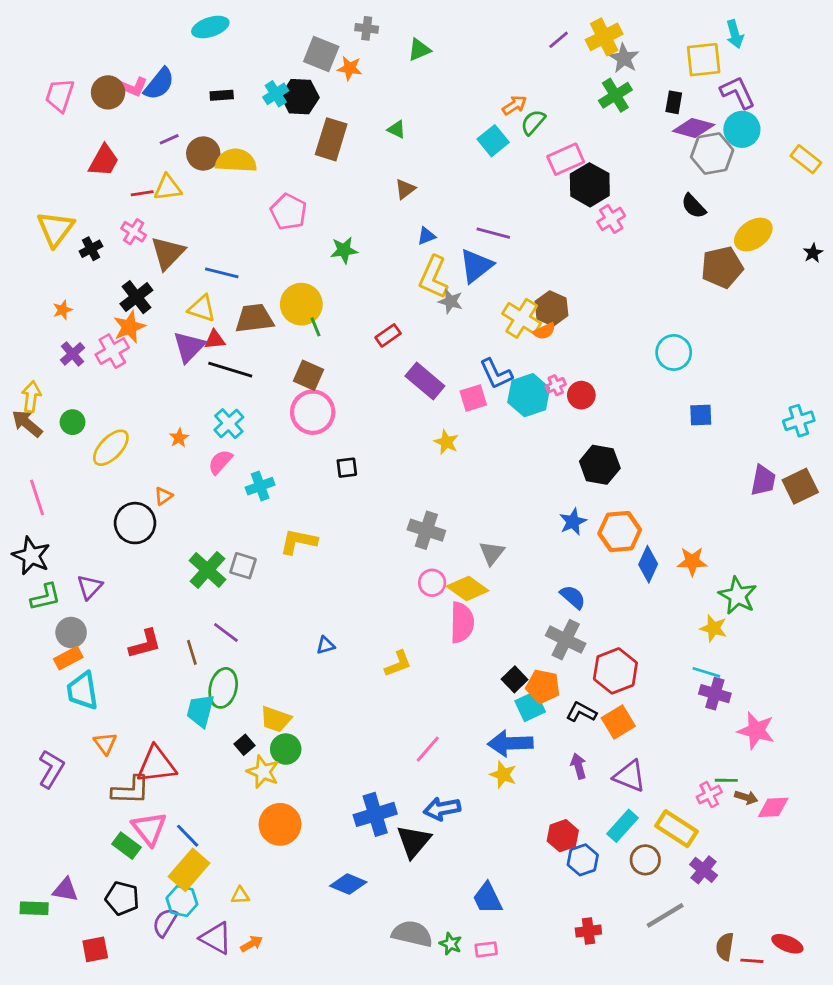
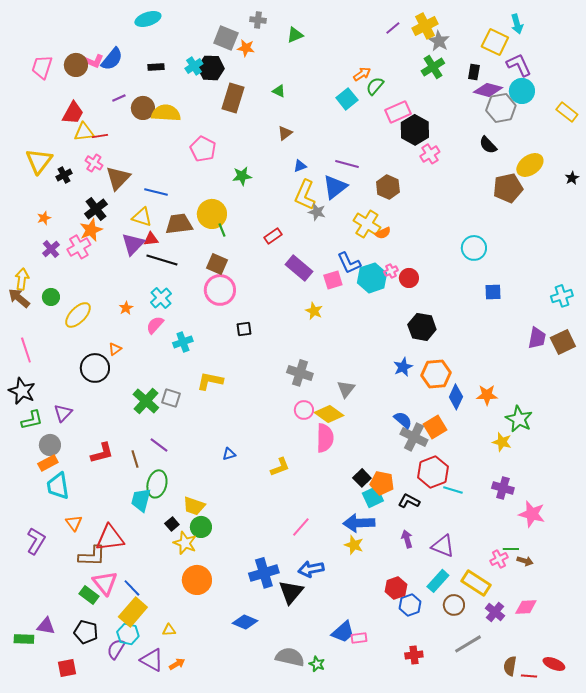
yellow square: (704, 60) -> (495, 42), turned 32
yellow triangle: (168, 188) -> (84, 132), moved
brown hexagon: (551, 308) -> (388, 187), moved
gray cross: (566, 640) -> (414, 437), moved
cyan line: (706, 672) -> (453, 490), moved
orange square: (618, 722) -> (435, 427), moved
pink diamond: (773, 807) -> (526, 607), moved
blue trapezoid: (488, 898) -> (343, 632), turned -105
pink rectangle: (486, 949) -> (359, 638), moved

